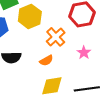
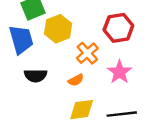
pink star: (84, 53) -> (119, 72), size x1.5

